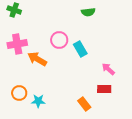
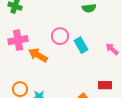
pink arrow: (108, 69) -> (112, 49), moved

